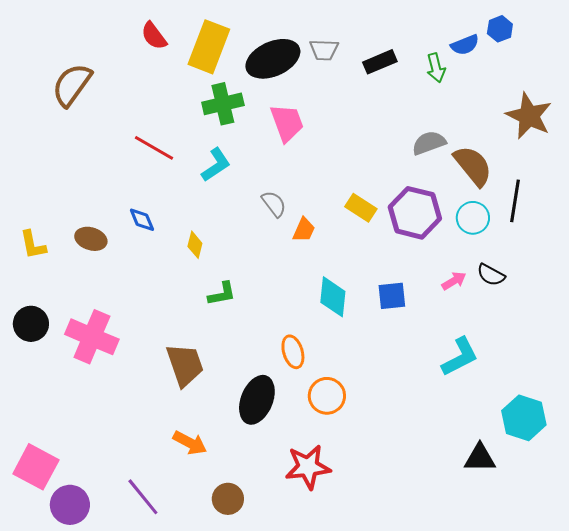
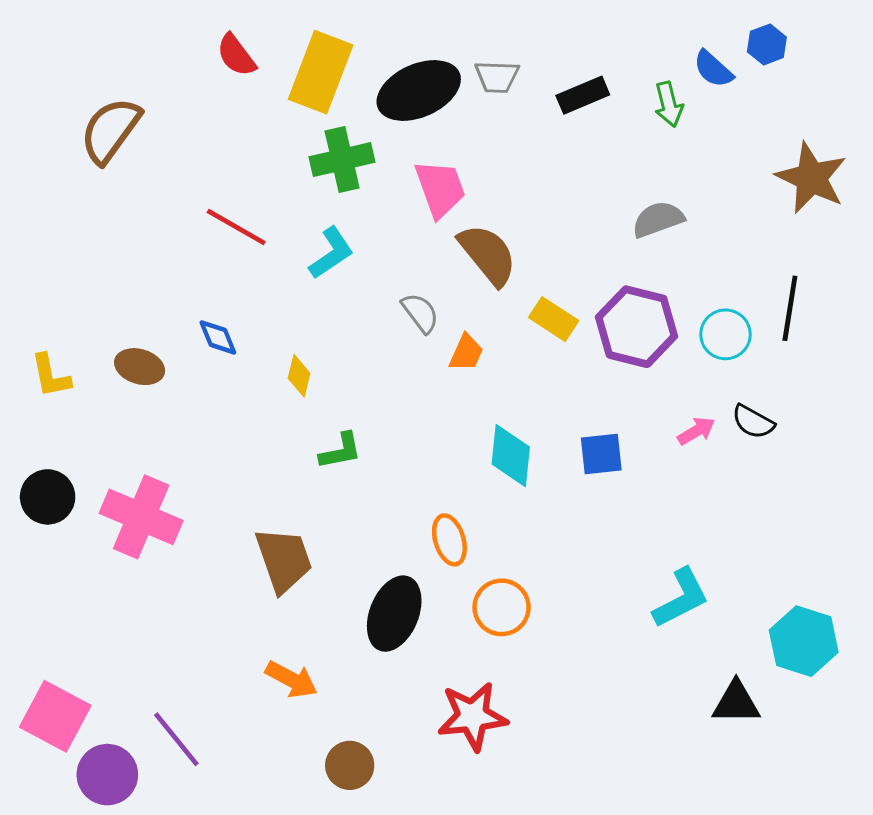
blue semicircle: (465, 45) -> (713, 69), turned 64
brown semicircle: (473, 166) -> (488, 255), moved
cyan L-shape: (460, 357) -> (681, 598), moved
purple line: (143, 497) -> (176, 739), moved

